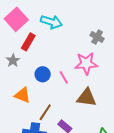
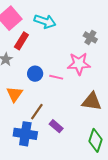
pink line: (64, 77) -> (56, 77), turned -48
orange triangle: (22, 95) -> (15, 94), turned 42
brown triangle: (87, 97) -> (92, 101), moved

